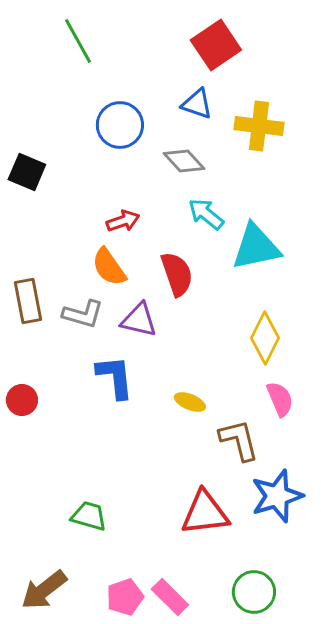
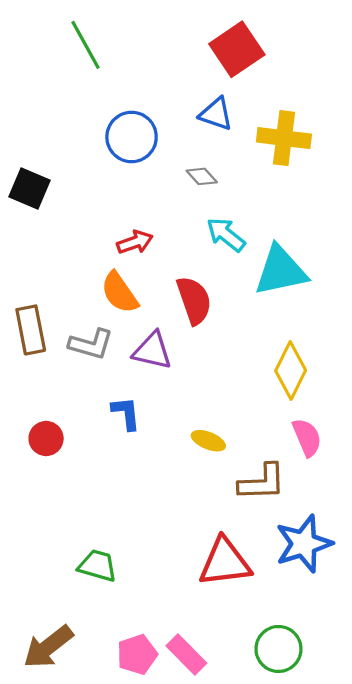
gray diamond: (184, 161) -> (202, 176), size x0.7
blue L-shape: (115, 377) -> (126, 413), size x0.7
red circle: (22, 400) -> (46, 438), moved
brown L-shape: (239, 440) -> (262, 482), turned 102

